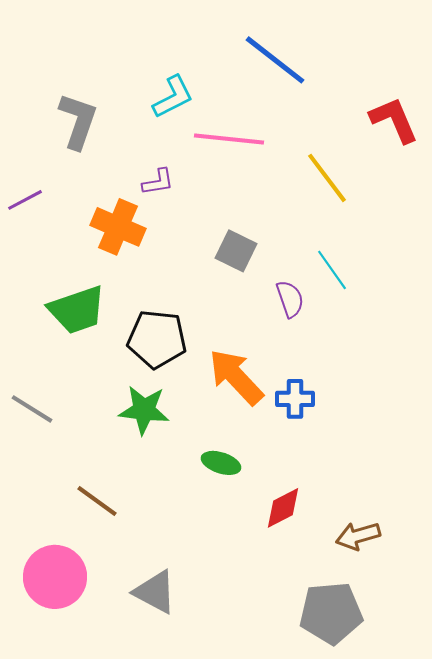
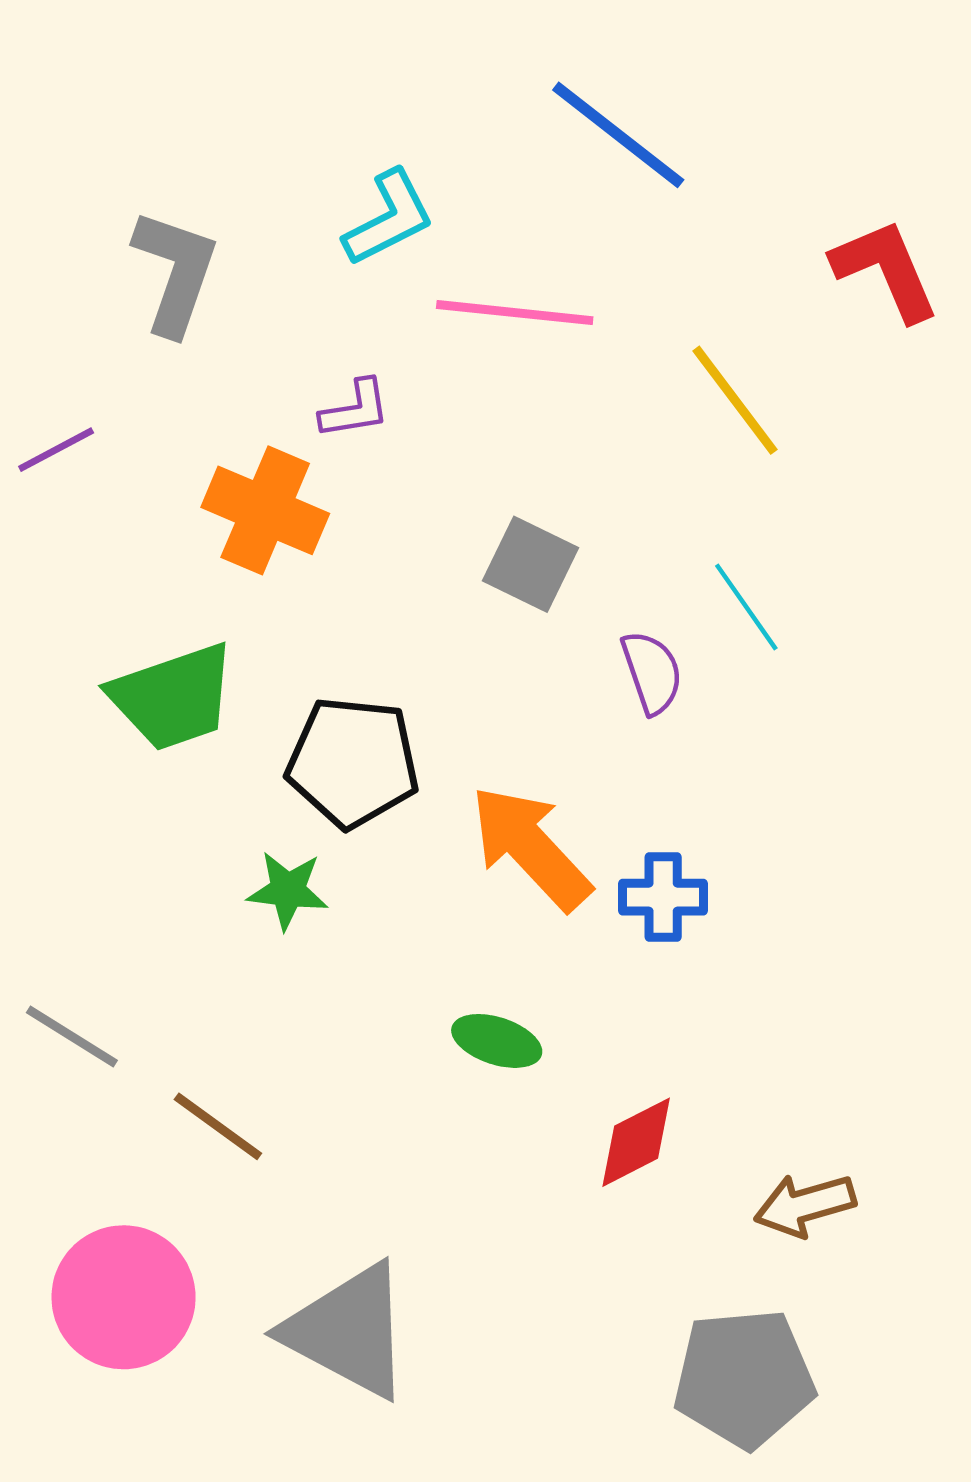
gray line: (32, 409) -> (72, 1036), moved
green star: (144, 410) -> (288, 890), moved, size x0.7
gray triangle: (155, 592) -> (348, 1331), size x1.4

